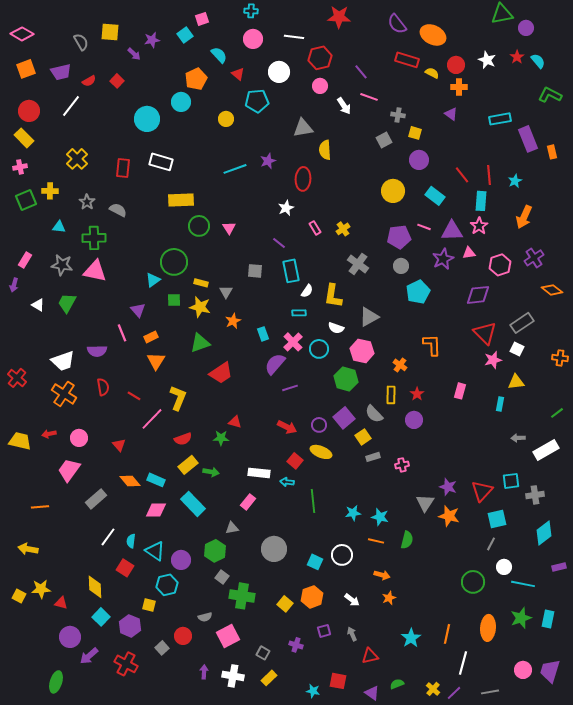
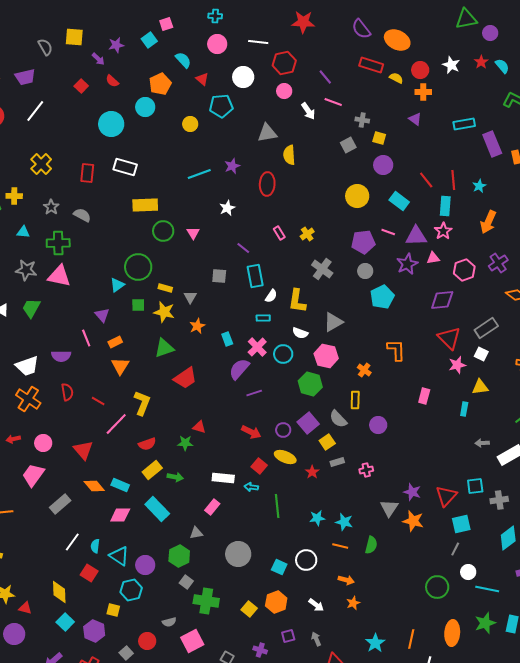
red semicircle: (89, 81) -> (112, 81), moved, turned 72
white star: (286, 208) -> (227, 208), moved
red star: (417, 394) -> (312, 472), moved
red triangle: (119, 445) -> (83, 450), size x1.5
purple circle: (70, 637) -> (14, 634), moved

